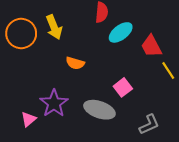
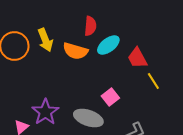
orange semicircle: (75, 63) -> (75, 51), moved, size x1.4

